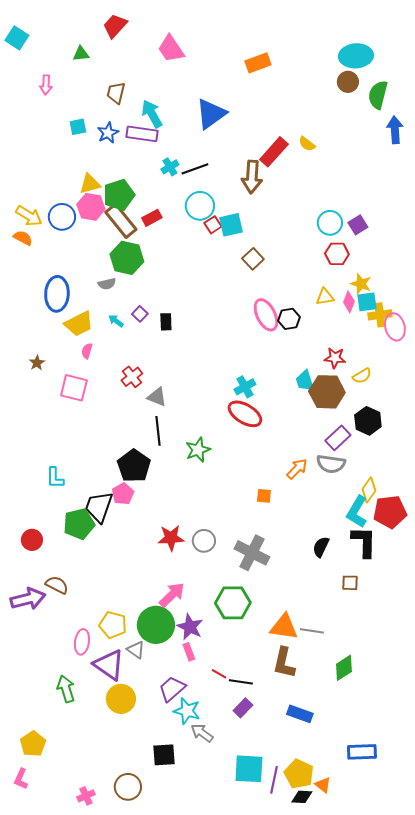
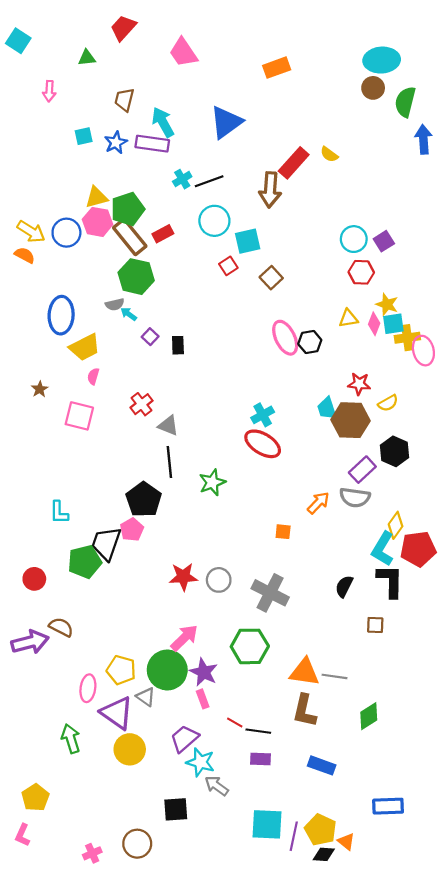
red square: (213, 225) -> (228, 266), moved
cyan arrow: (116, 321) -> (129, 314), moved
purple rectangle: (243, 708) -> (260, 759), turned 48

